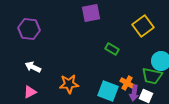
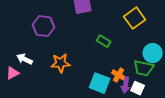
purple hexagon: (29, 29) -> (44, 26), moved
orange star: (69, 84) -> (61, 63), moved
pink triangle: (30, 92) -> (13, 73), moved

